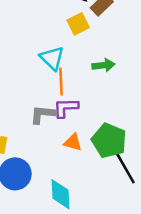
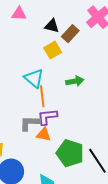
green pentagon: (109, 141) -> (70, 153), moved
orange triangle: (73, 142) -> (44, 135), moved

